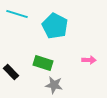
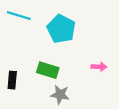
black rectangle: (11, 72) -> (12, 80), turned 49

